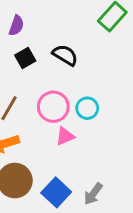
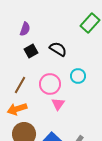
cyan circle: (87, 108) -> (78, 76), moved
pink triangle: (65, 136) -> (58, 104), turned -32

